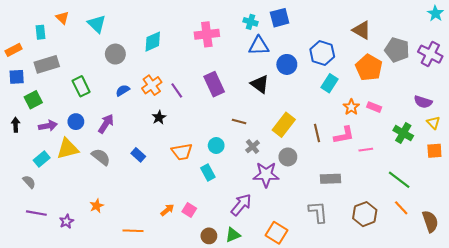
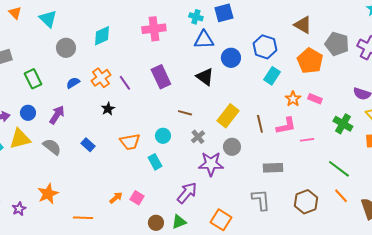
orange star: (97, 206) -> (48, 194), size x1.5

